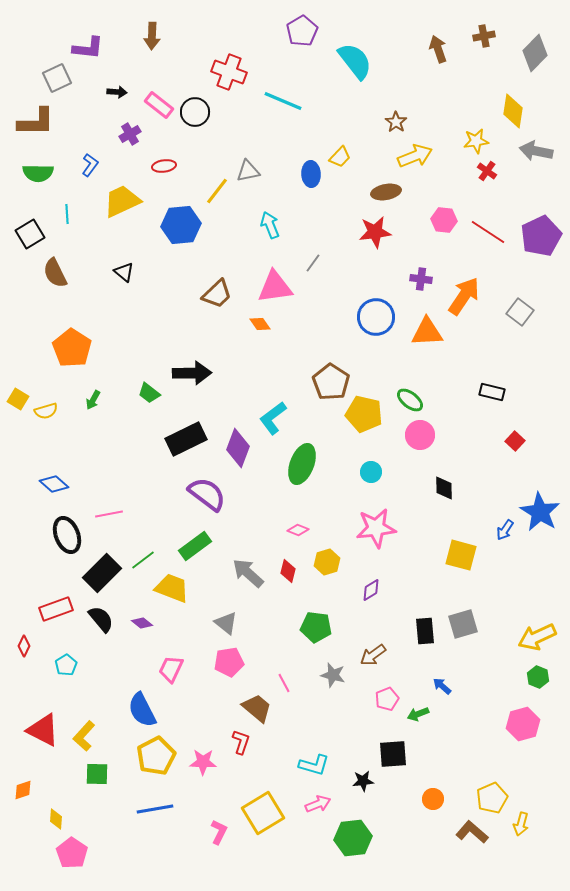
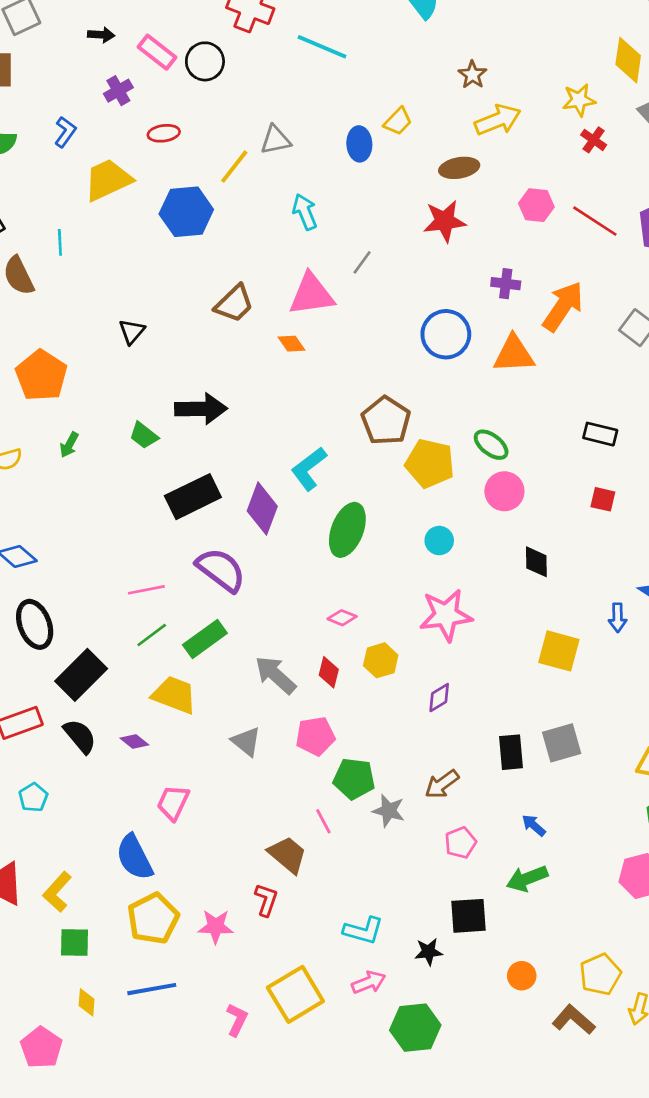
cyan line: (67, 214) -> (60, 242), moved
black triangle: (124, 272) -> (132, 332), moved, turned 30
red square: (515, 441) -> (603, 499), moved, turned -30
pink line: (109, 514) -> (146, 590), moved
blue arrow: (505, 530) -> (618, 618), turned -35
green line: (143, 560) -> (152, 635), moved
green pentagon: (316, 627) -> (354, 779), moved
pink pentagon: (229, 662) -> (315, 736), moved
green arrow: (418, 714) -> (527, 879), moved, size x1.4
yellow diamond: (56, 819) -> (87, 1002), moved

